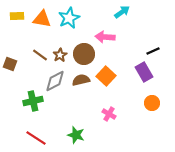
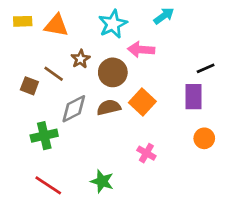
cyan star: (69, 18) -> (113, 24), moved
brown star: (60, 55) -> (81, 59), moved
brown square: (10, 64) -> (29, 86), moved
purple rectangle: (144, 72) -> (193, 97), turned 30

